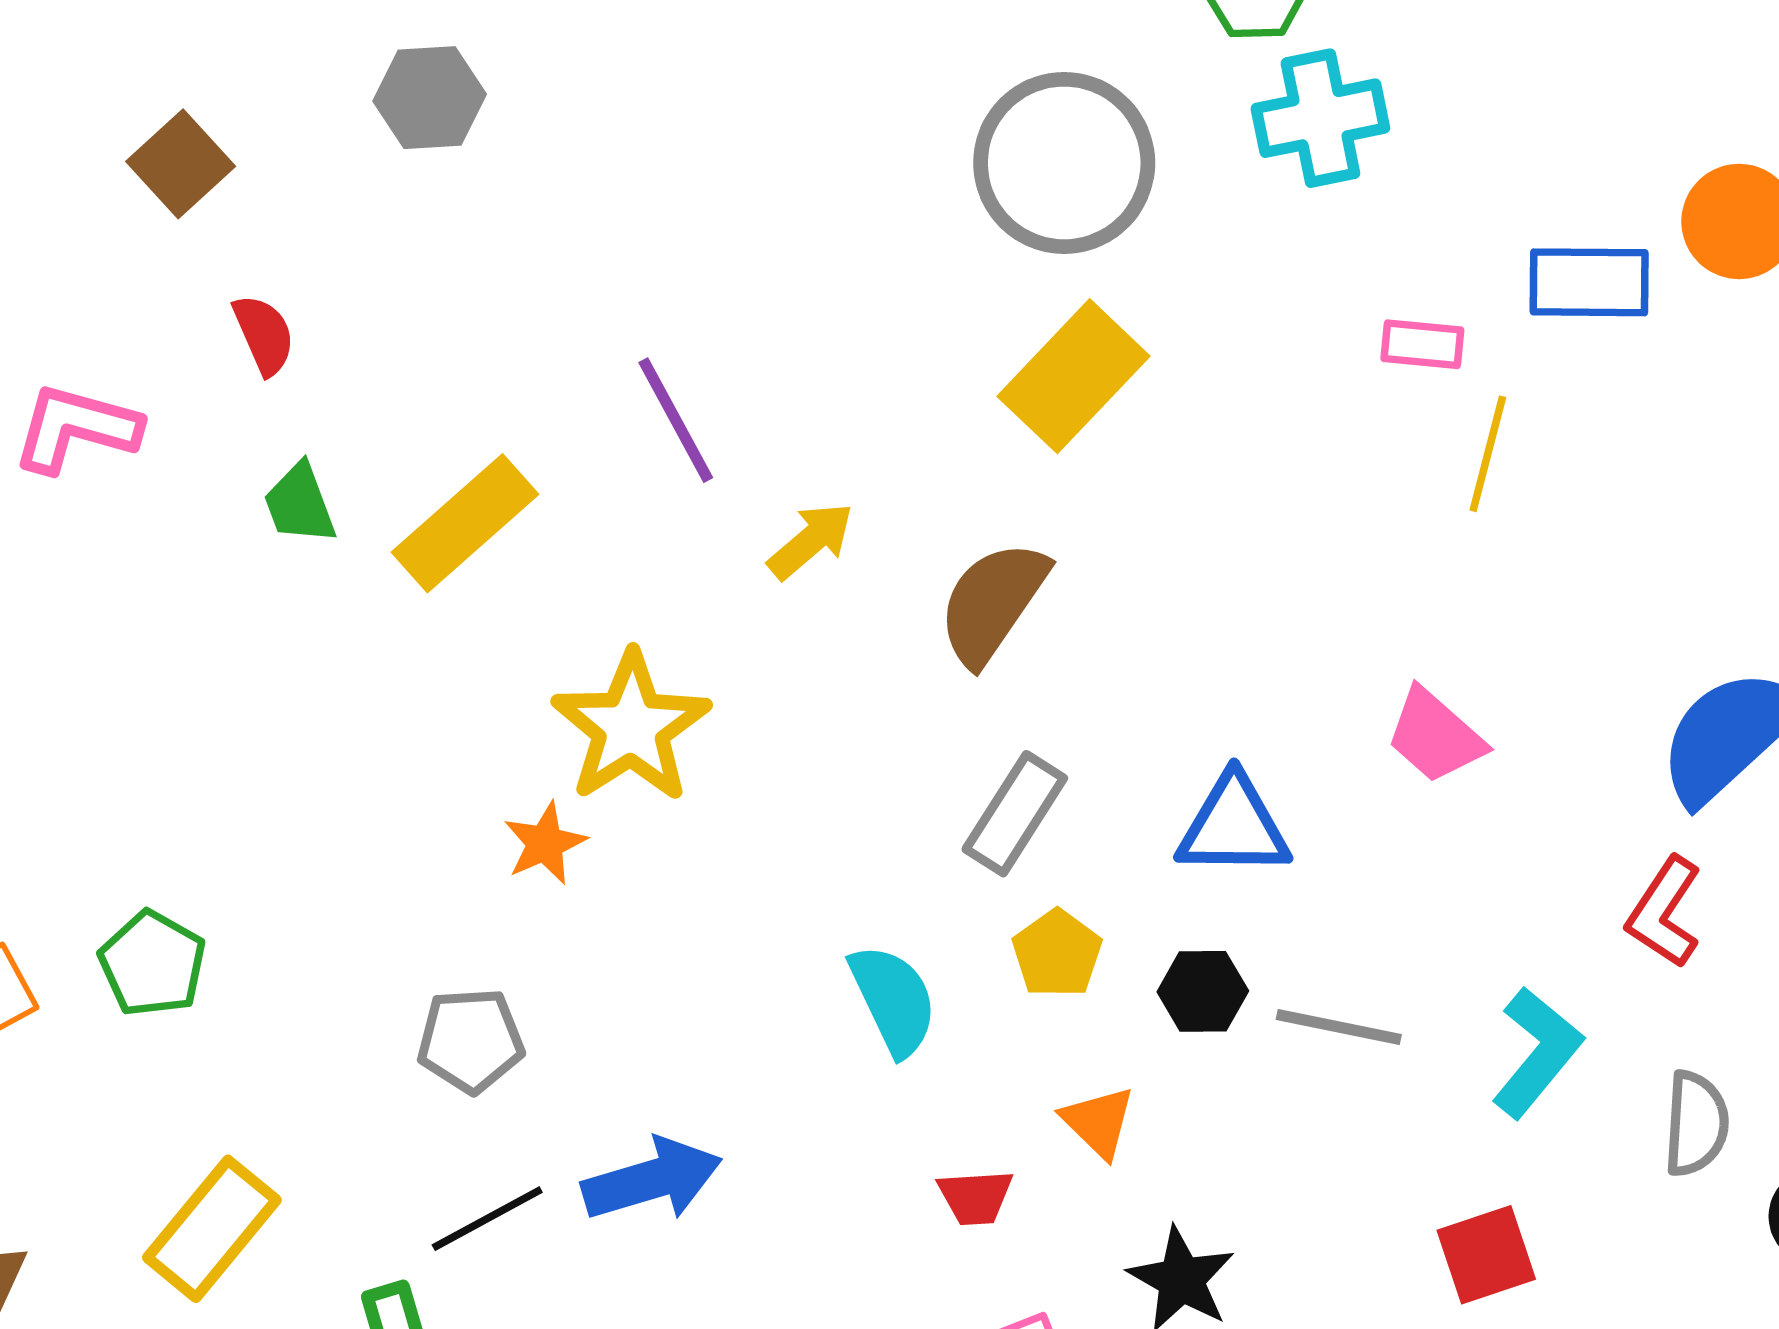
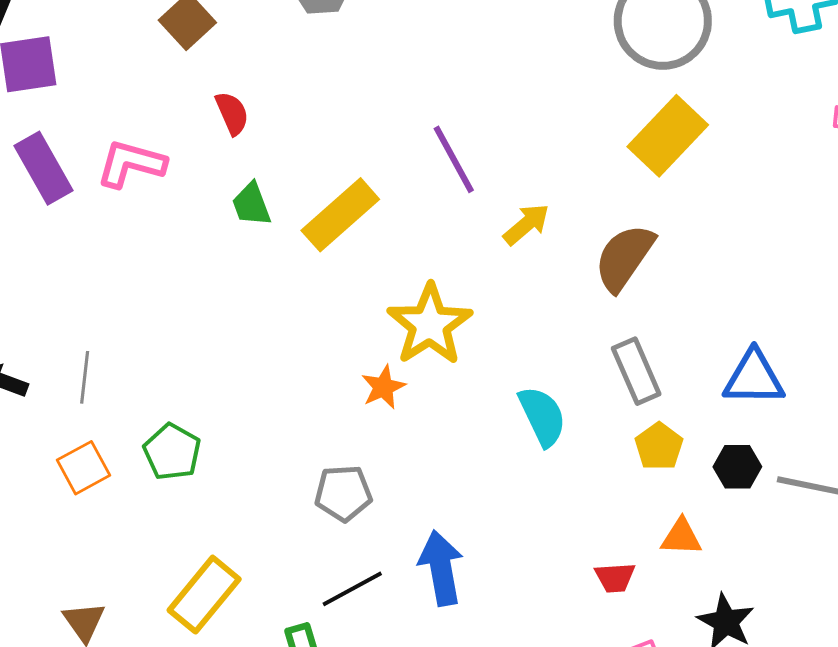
gray rectangle: (1015, 814) -> (636, 371), turned -56
cyan semicircle: (893, 1000) -> (542, 416), moved
orange triangle: (1098, 1122) -> (681, 537), turned -42
blue arrow: (652, 1180) -> (441, 568), turned -84

